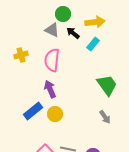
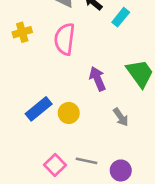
purple arrow: (50, 89) -> (97, 79), moved
gray arrow: (105, 117) -> (121, 117), moved

